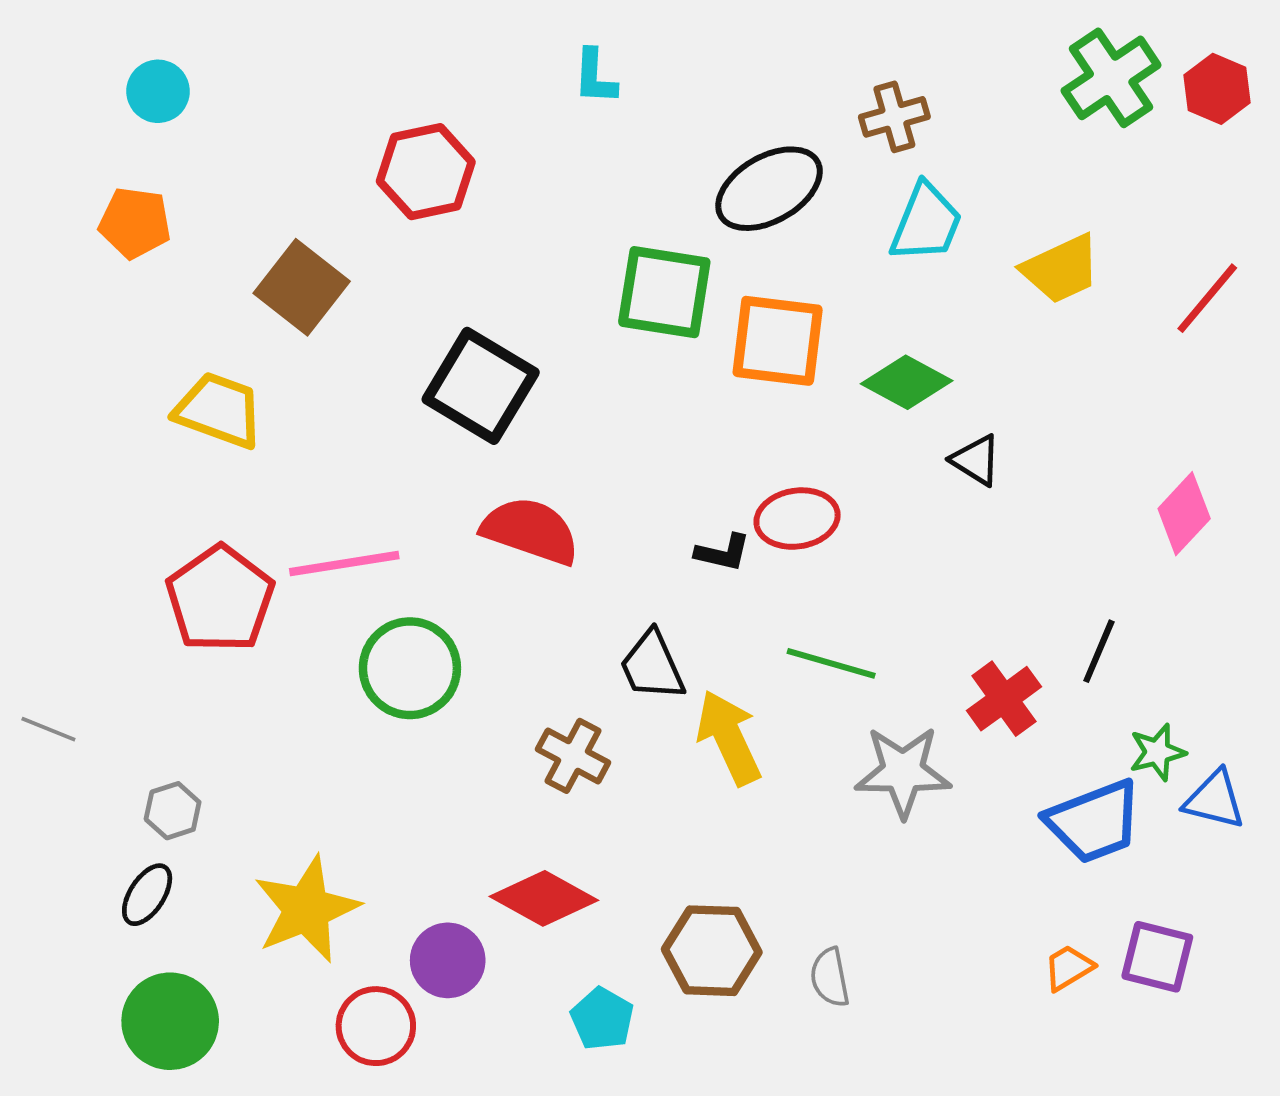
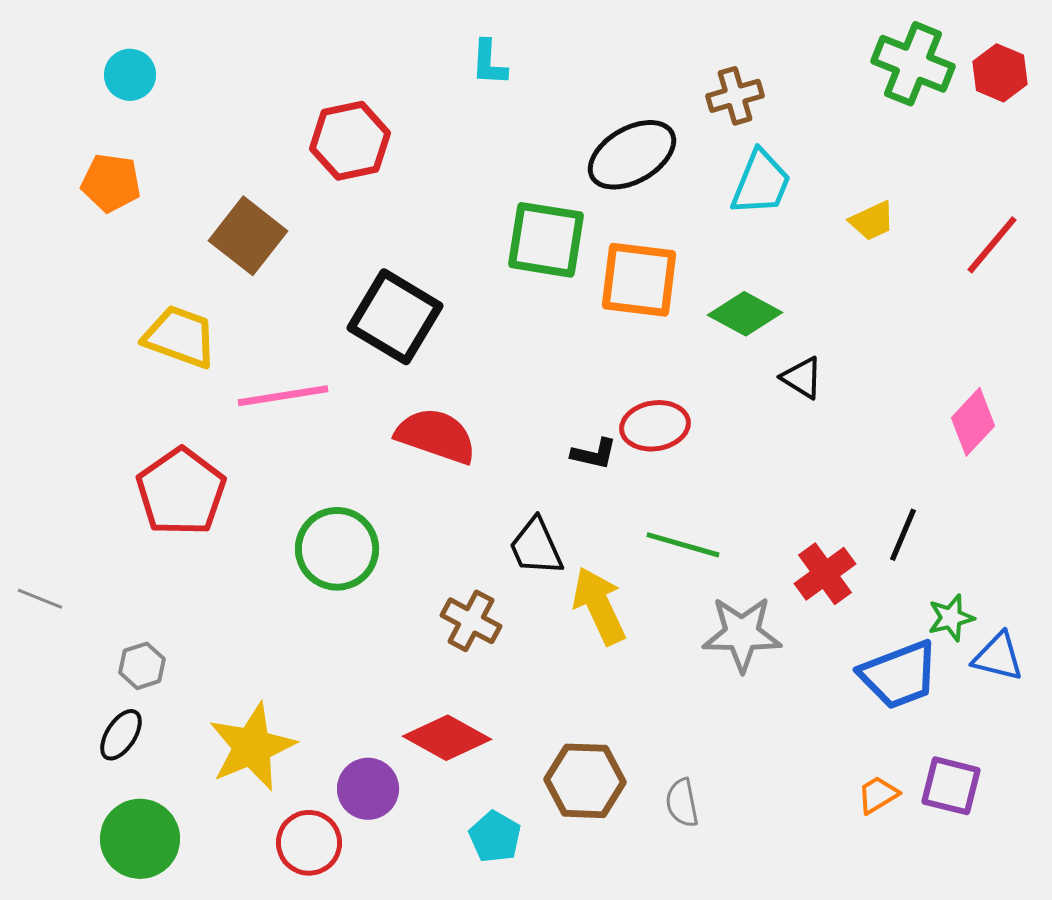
green cross: (1111, 78) -> (913, 64), turned -34
yellow trapezoid: (1061, 269) -> (872, 221), size x0.7
pink line: (344, 564) -> (283, 396), moved

